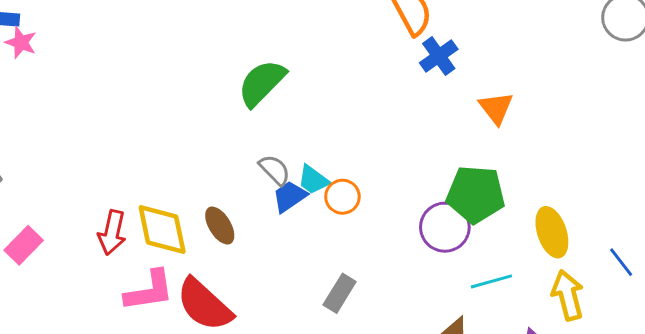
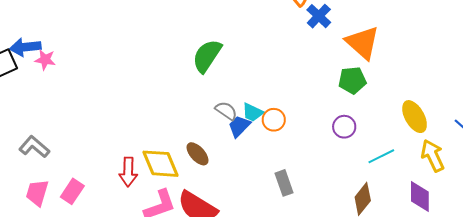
orange triangle: (496, 108) -> (363, 43), size x1.5
green pentagon: (476, 194) -> (352, 80), moved, size x0.7
purple circle: (445, 227) -> (344, 127), size x0.7
gray rectangle: (340, 293) -> (284, 183), turned -40

